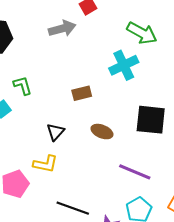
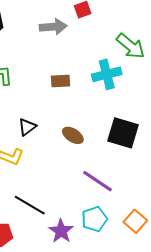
brown rectangle: (82, 93) -> (60, 81), moved

